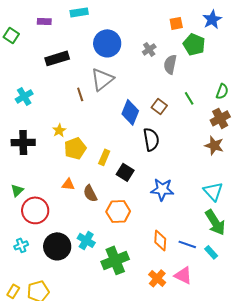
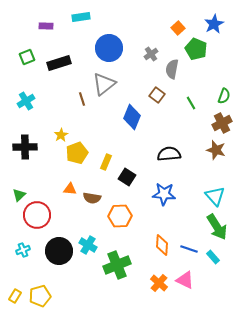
orange square: (176, 23) -> (178, 28), turned -32
green square: (11, 35) -> (27, 57), moved, turned 35
brown square: (159, 106) -> (157, 95), moved
black semicircle: (151, 139) -> (169, 154), moved, turned -85
brown semicircle: (90, 193) -> (92, 198), turned -54

